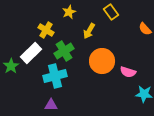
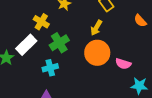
yellow arrow: (89, 31) -> (96, 28), moved
cyan cross: (55, 76) -> (50, 68), size x0.7

